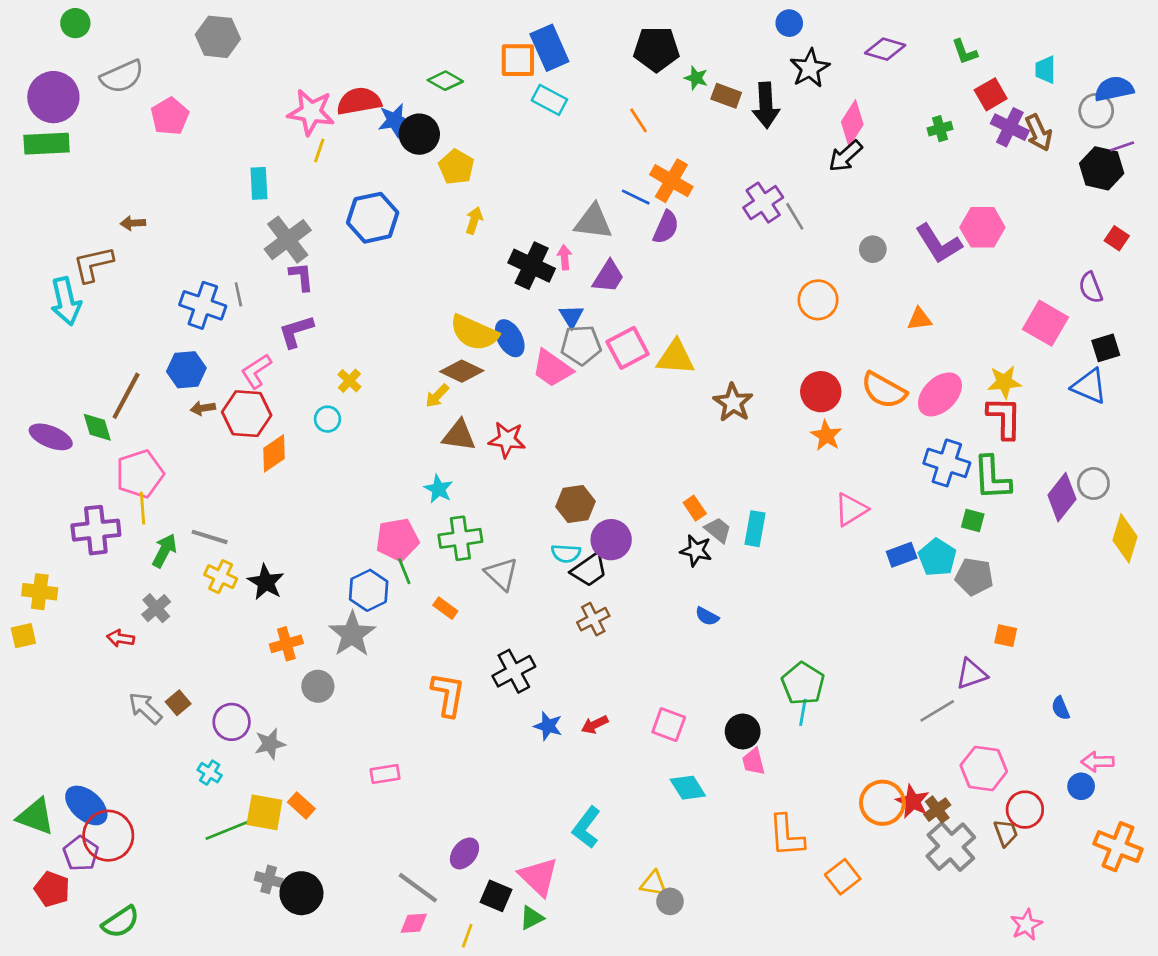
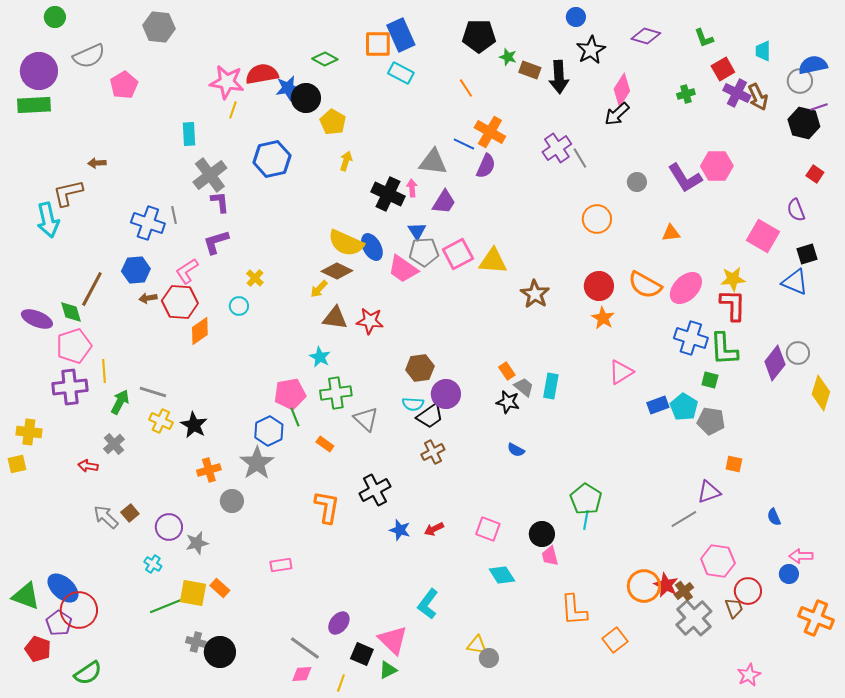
pink pentagon: (140, 474) -> (74, 346), moved

